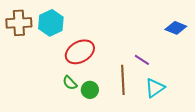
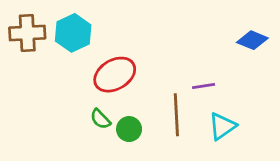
purple line: (142, 60) -> (204, 86), turned -42

